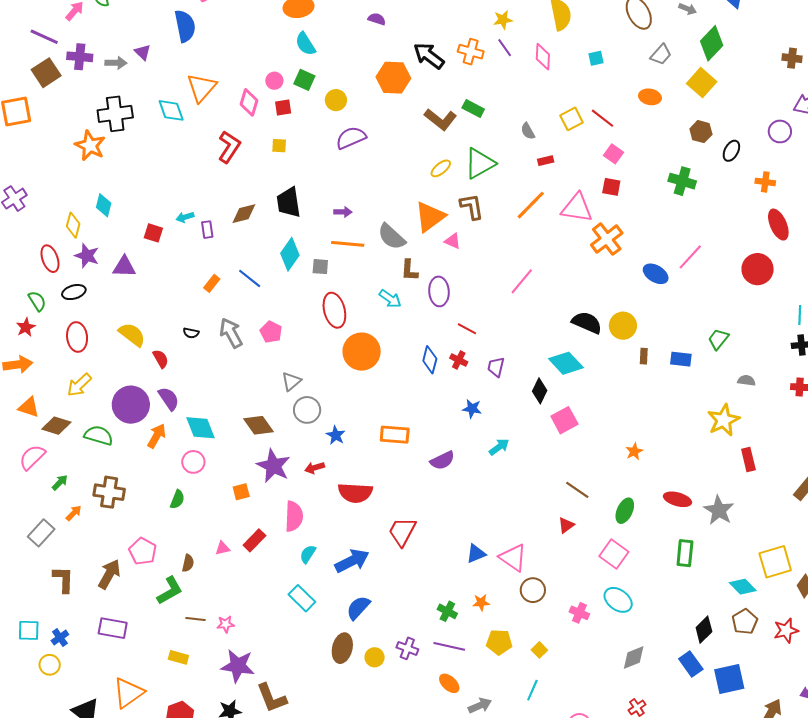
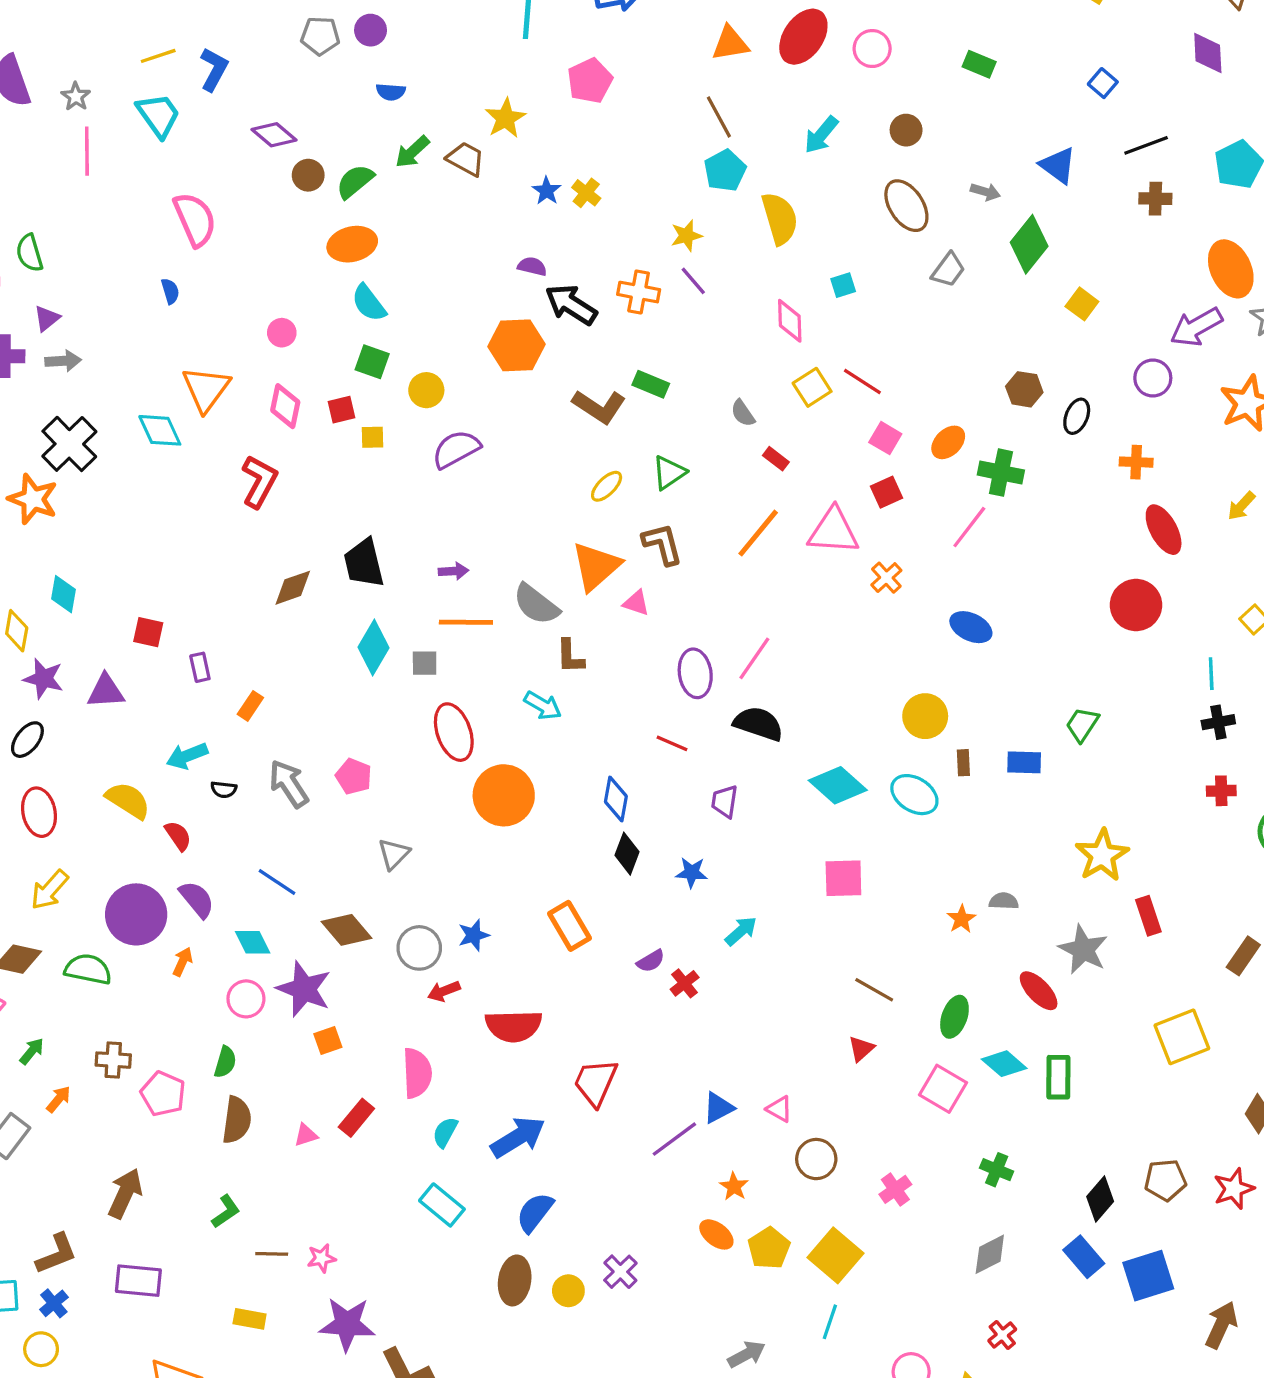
purple semicircle: (377, 19) -> (532, 266), moved
blue semicircle: (185, 26) -> (170, 291), size x0.5
purple triangle: (143, 52) -> (47, 318), moved, turned 42
pink diamond: (543, 57) -> (790, 321), moved
brown cross: (792, 58) -> (1155, 199), moved
pink circle: (274, 81) -> (282, 333), moved
yellow square: (702, 83) -> (1082, 304), moved, size x0.7
orange ellipse: (650, 97) -> (948, 442), moved, turned -50
black cross: (115, 114) -> (69, 444), turned -32
yellow square: (279, 146) -> (373, 437), moved
red rectangle: (546, 161) -> (776, 459), turned 56
green triangle: (480, 163) -> (669, 473), size x0.7
red square: (611, 187) -> (887, 492), turned -30
cyan arrow: (185, 217) -> (187, 756), moved, size x1.4
purple rectangle: (207, 230) -> (200, 667), moved
orange cross: (607, 239) -> (886, 578), size x0.6
pink line: (690, 257) -> (969, 527), moved
blue line: (250, 278) -> (277, 882), moved
purple ellipse: (439, 291) -> (695, 673), moved
black ellipse: (74, 292) -> (27, 740), turned -30
black semicircle: (587, 323) -> (758, 724), moved
red cross: (459, 360) -> (685, 983), moved, turned 30
gray semicircle: (746, 380) -> (1004, 901), moved
black diamond: (540, 391) -> (627, 854), moved
gray circle: (307, 410) -> (419, 948), moved
pink square: (564, 420) -> (843, 878), turned 32
cyan diamond: (200, 428) -> (253, 942), size x0.7
blue star: (336, 435) -> (474, 935), turned 30
orange rectangle: (395, 435) -> (570, 926), turned 60
orange arrow: (157, 436) -> (183, 962), size x0.7
purple semicircle: (442, 460) -> (651, 961), size x0.7
purple star: (273, 466) -> (304, 989), moved
brown cross: (109, 492) -> (113, 1060), size x0.7
red ellipse: (678, 499) -> (1039, 991), turned 36
gray star: (719, 510) -> (1083, 950), moved
pink pentagon: (143, 551) -> (163, 1094), moved
pink triangle: (513, 558) -> (779, 1109), size x0.6
yellow square: (775, 562) -> (1182, 1037), moved
brown semicircle: (188, 563) -> (237, 1120), moved, size x1.6
brown L-shape: (63, 579) -> (56, 1254), moved, turned 72
cyan diamond: (743, 587) -> (1004, 1064), moved
green L-shape: (170, 591) -> (226, 1212), size x0.7
cyan ellipse: (618, 600) -> (914, 795), moved
orange star: (481, 602) -> (734, 1186), turned -30
green cross: (447, 611) -> (997, 1170), moved
pink cross: (579, 613) -> (895, 1189), turned 36
brown pentagon: (745, 622) -> (1165, 1180), turned 30
yellow pentagon: (499, 642) -> (769, 1248), turned -30
purple line: (449, 646) -> (674, 1139), moved, turned -44
purple cross: (407, 648) -> (620, 1272), turned 30
yellow square: (539, 650) -> (835, 1255), size x2.0
orange ellipse: (449, 683) -> (716, 1234), moved

